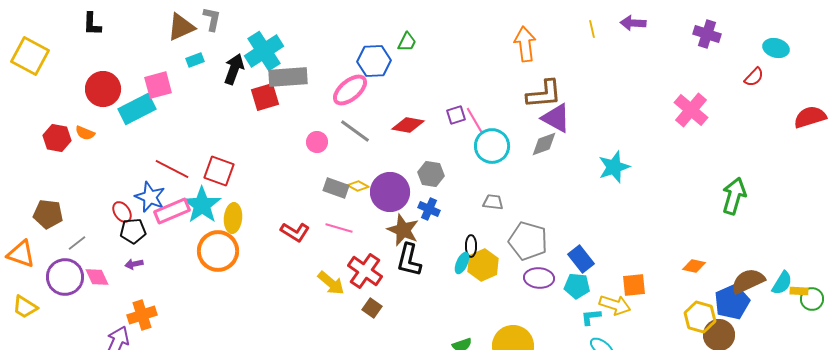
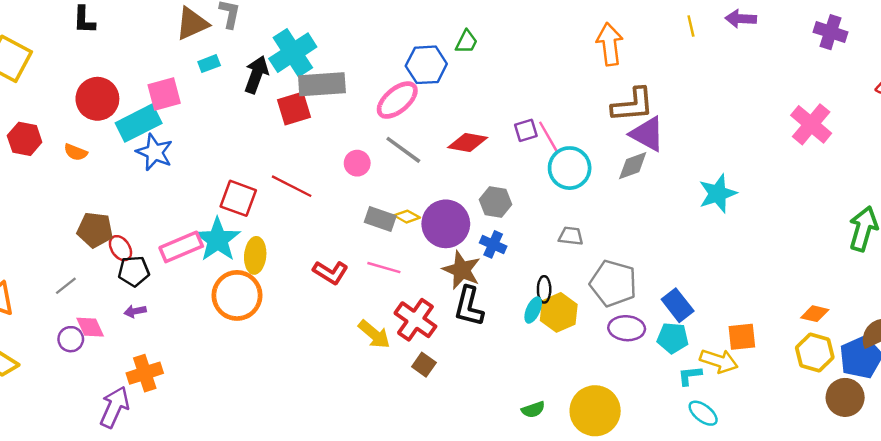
red hexagon: (57, 138) -> (25, 139), moved
red line: (172, 169) -> (292, 186), moved
blue star: (150, 197) -> (154, 152), moved
brown pentagon: (48, 214) -> (95, 230), moved
purple circle: (65, 277) -> (71, 339), moved, size x0.6
yellow hexagon: (700, 317) -> (815, 353), moved

